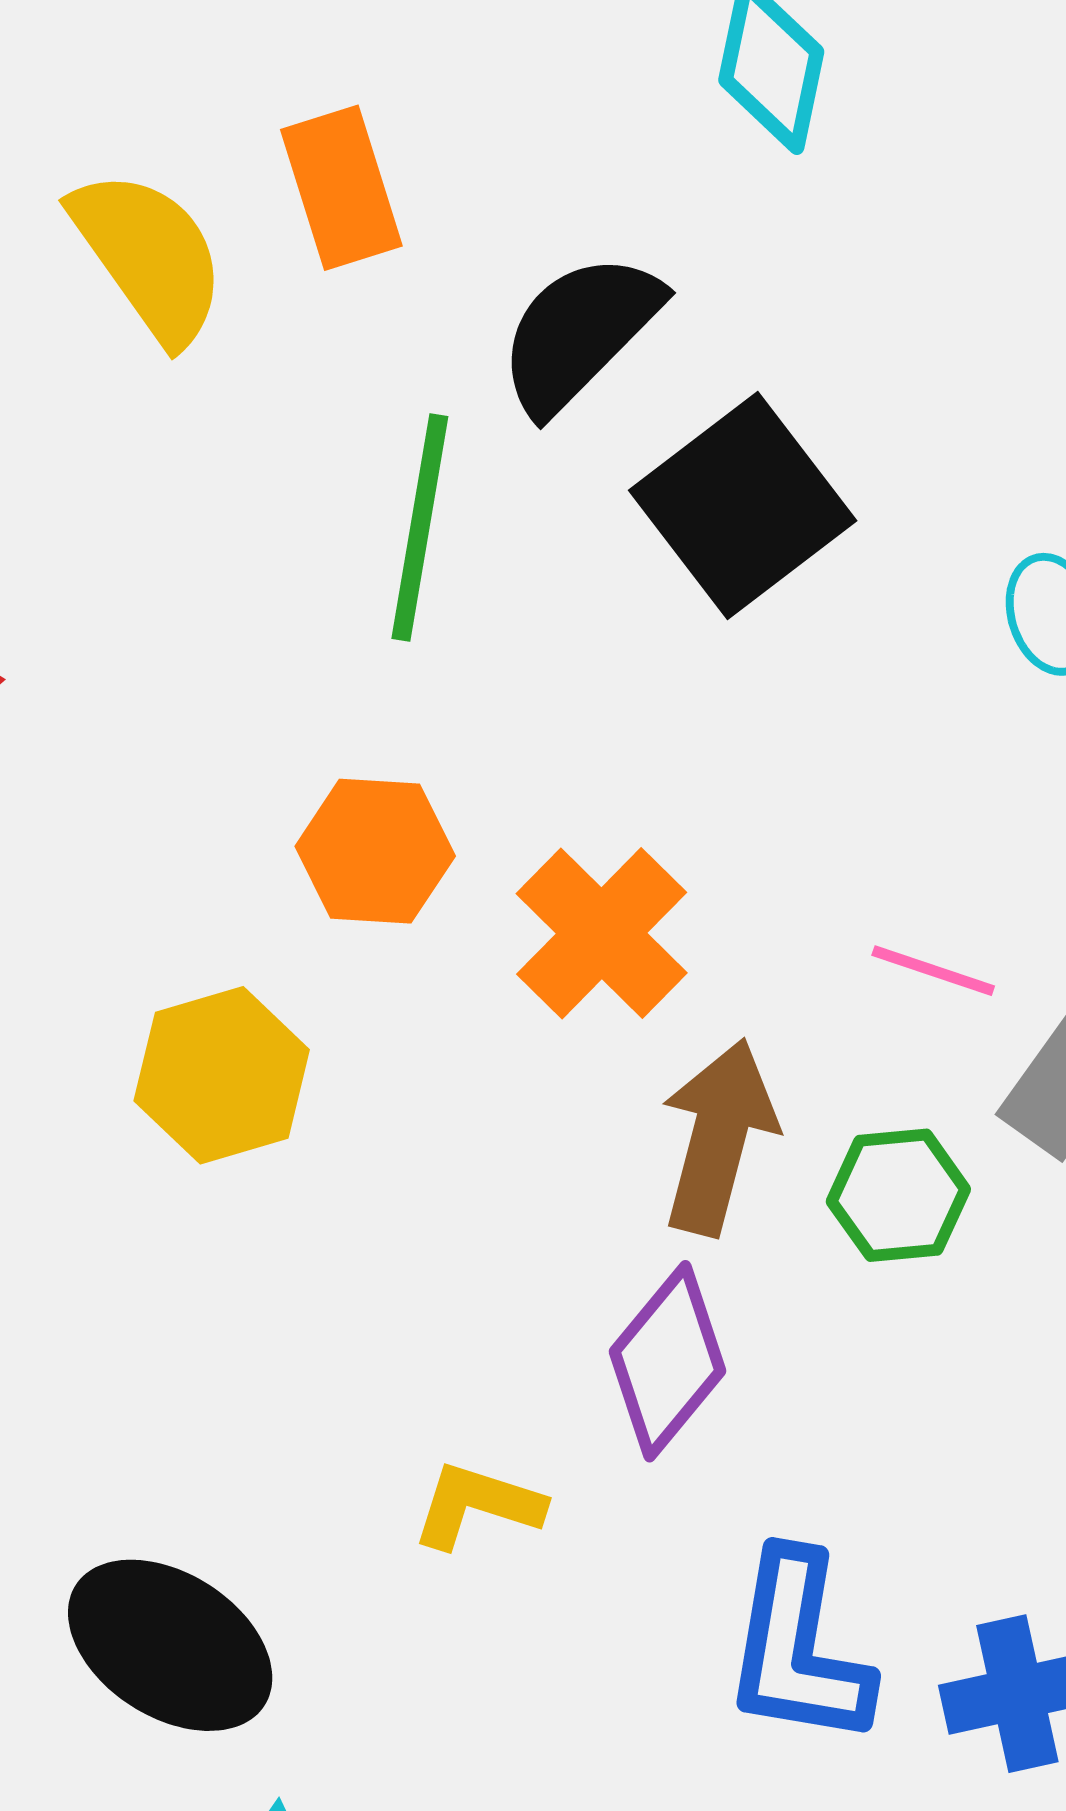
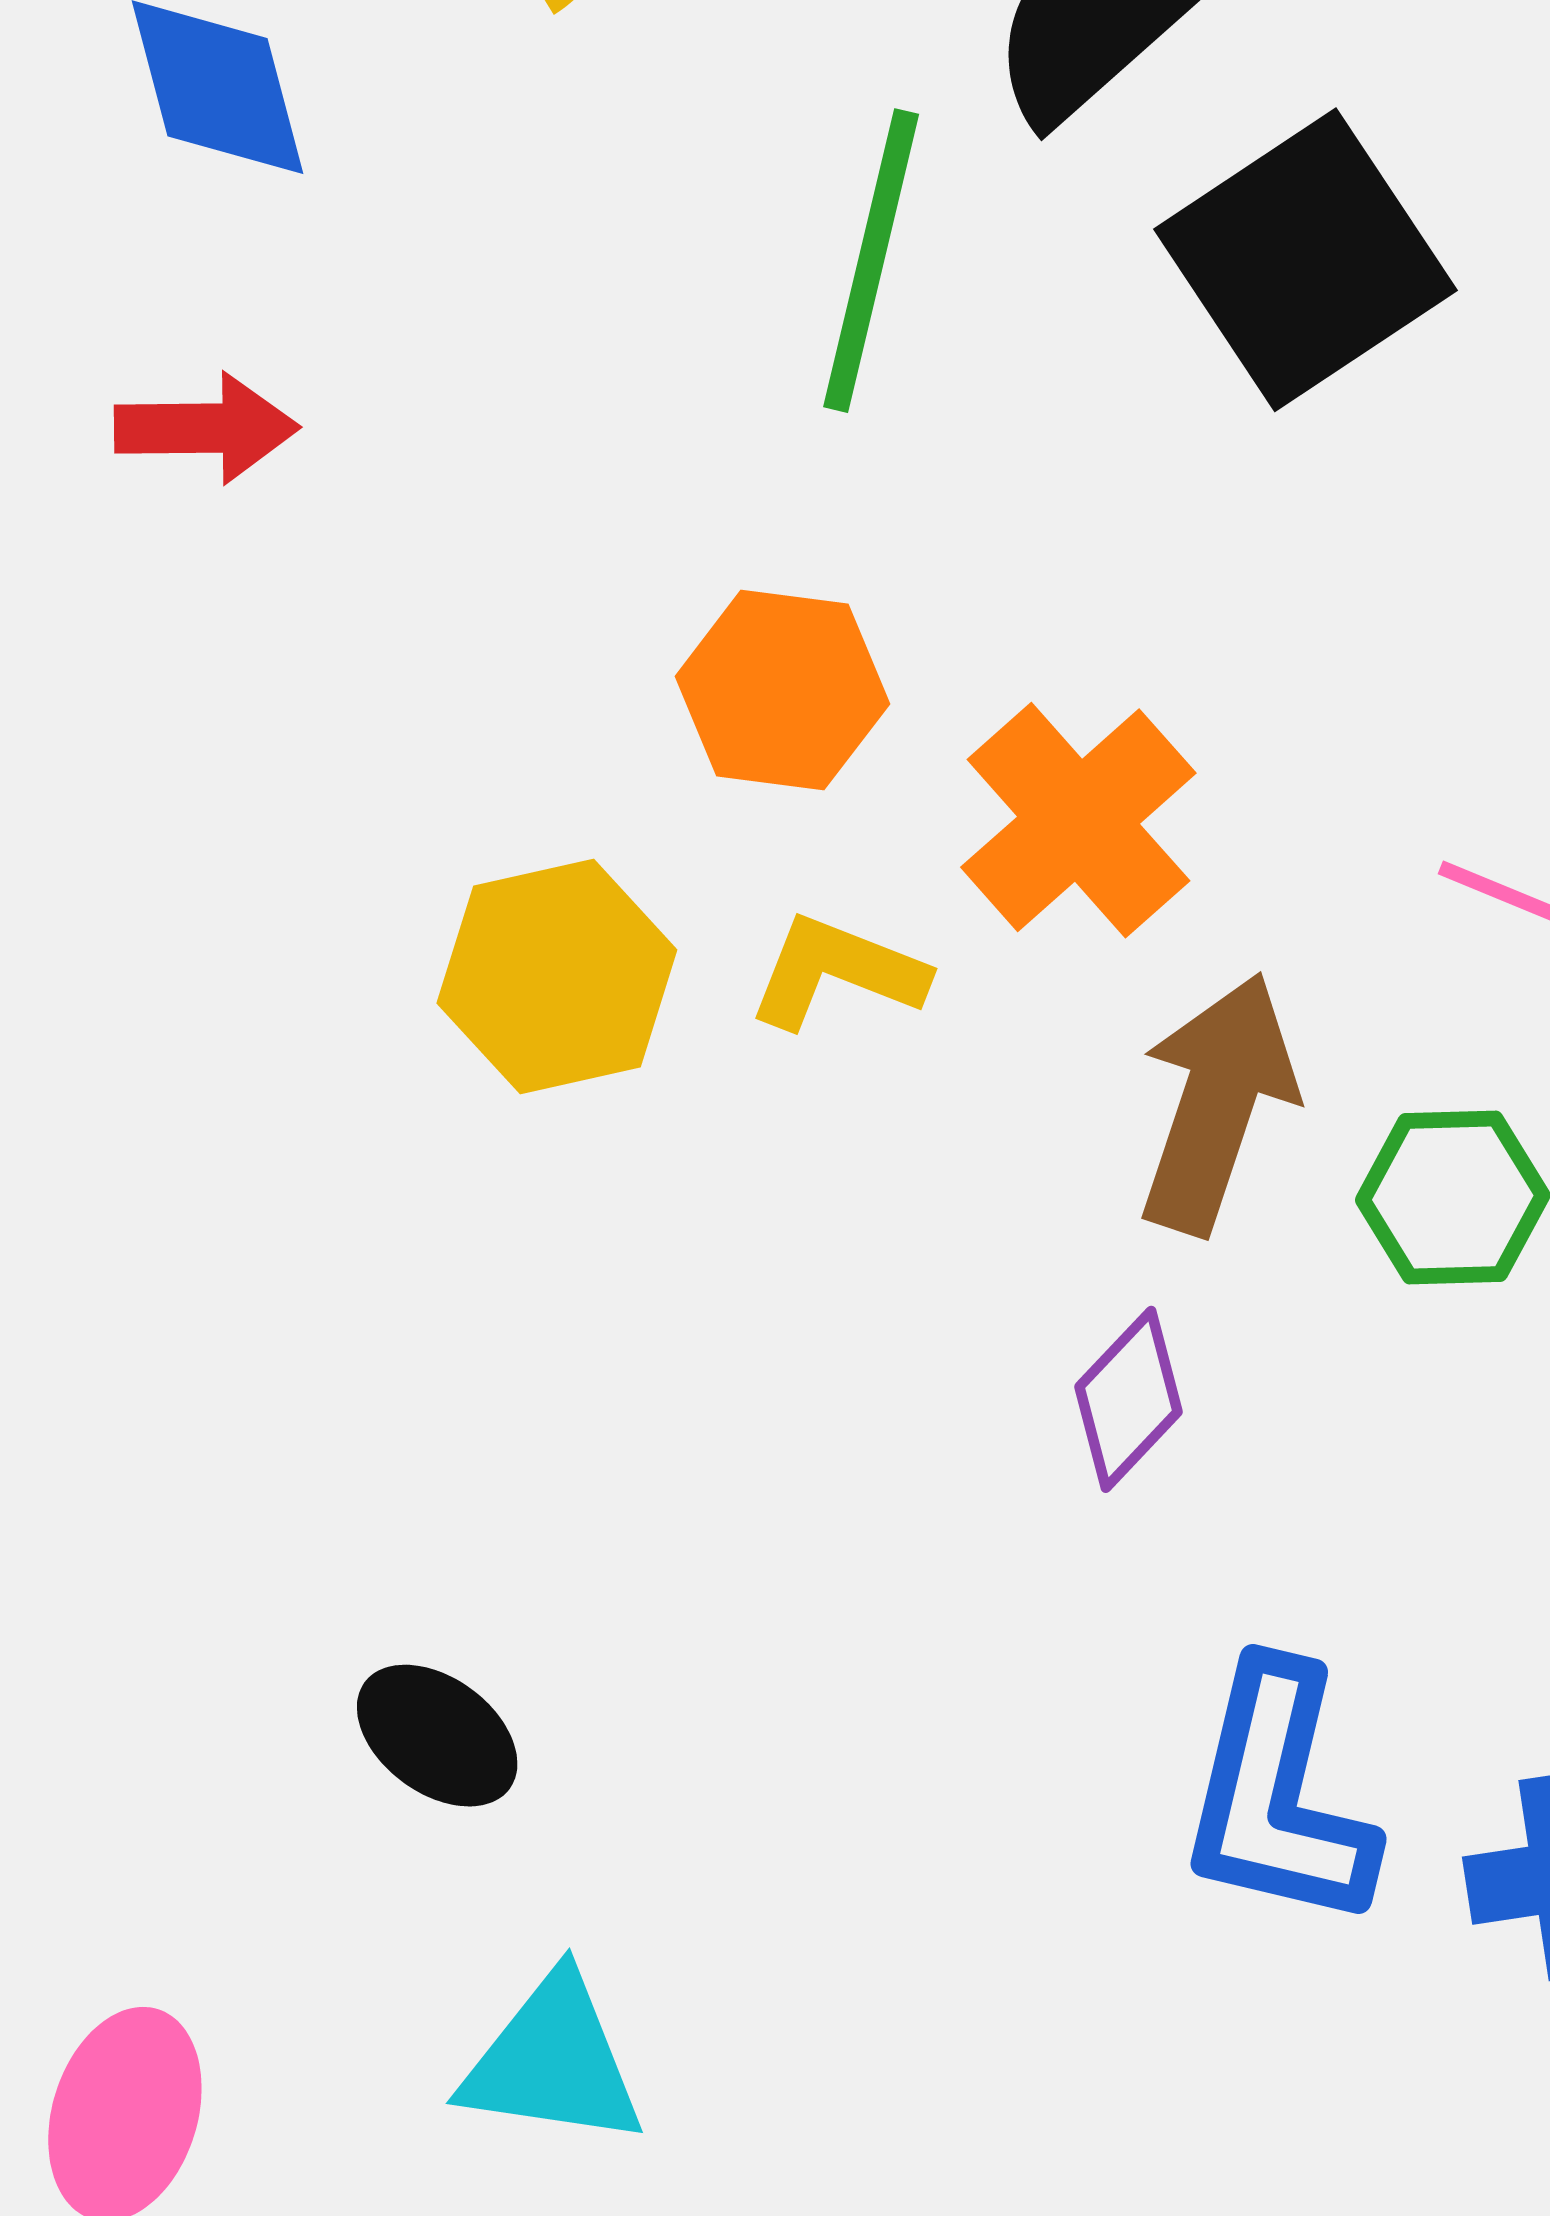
purple diamond: (667, 1361) -> (1128, 1399), size x0.7
yellow L-shape: (477, 1505) -> (837, 972), moved
black ellipse: (170, 1645) -> (437, 1736), size x0.6

